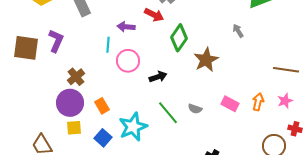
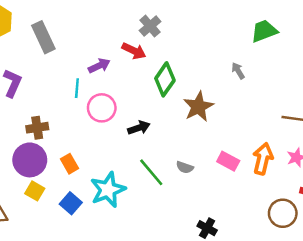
purple arrow: (126, 27) -> (99, 66), turned 150
brown cross: (76, 77) -> (37, 128), turned 30
orange arrow: (258, 102) -> (263, 159), size x1.4
yellow square: (74, 128) -> (35, 191), turned 35

